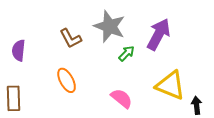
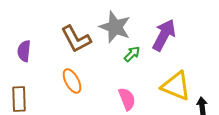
brown L-shape: (71, 38) -> (76, 39), size x1.4
pink semicircle: (122, 98) -> (127, 99), turned 30

